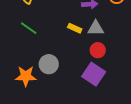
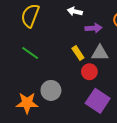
yellow rectangle: (75, 28) -> (78, 53), turned 32
red circle: (98, 50) -> (89, 72), moved

